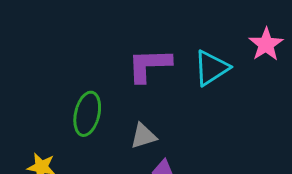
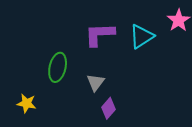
gray triangle: (143, 136) -> (96, 82), turned -36

